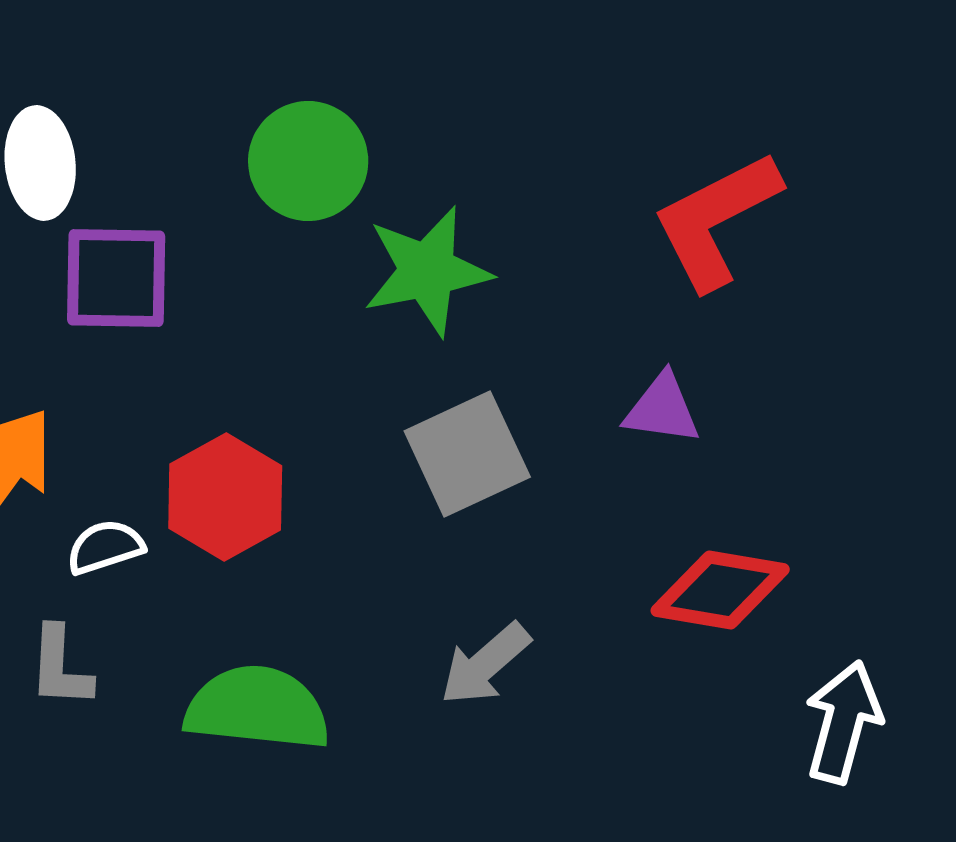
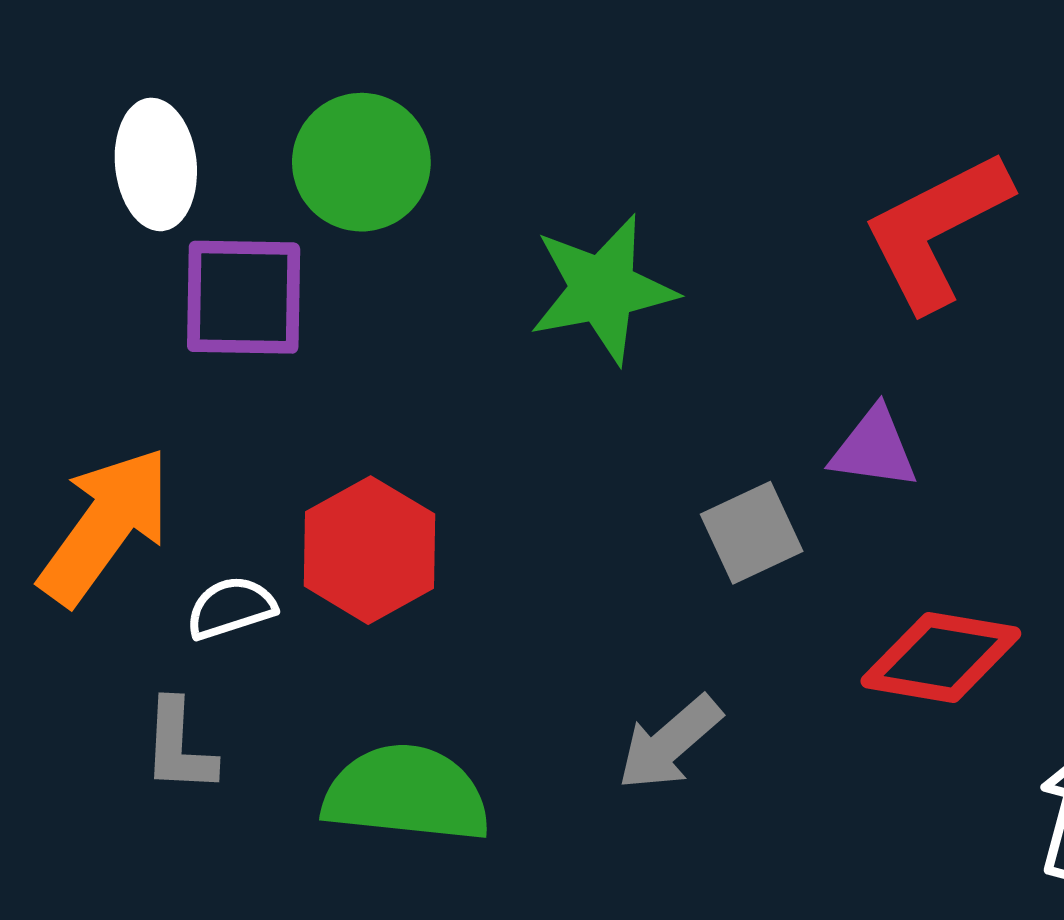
green circle: (308, 161) -> (361, 162), moved
gray square: (467, 454) -> (752, 533), moved, size x0.7

